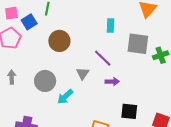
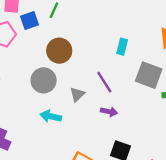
gray circle: (45, 81) -> (44, 80), moved
cyan arrow: (65, 97) -> (51, 116), turned 42

